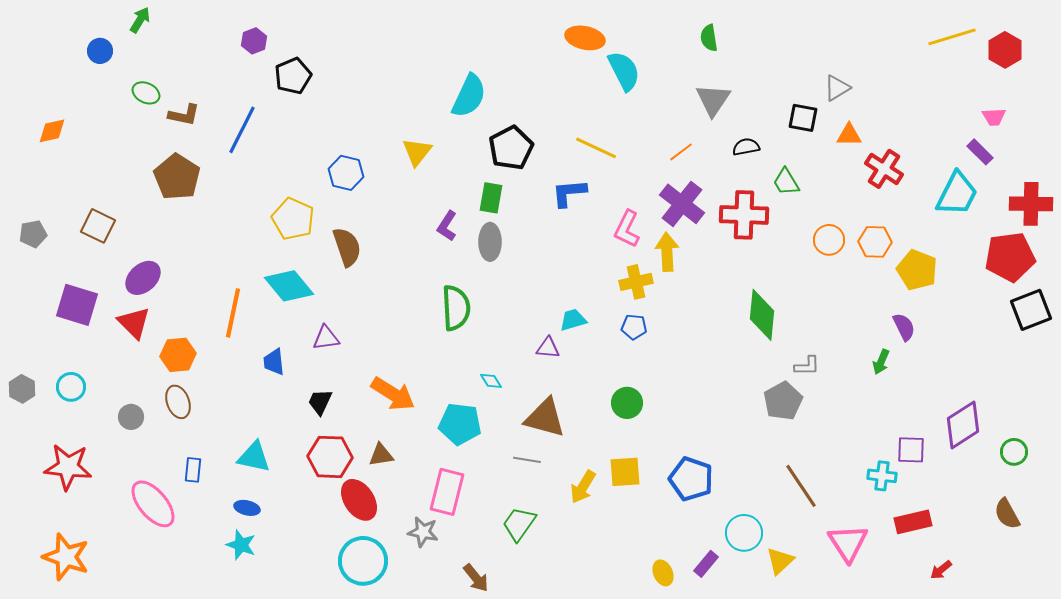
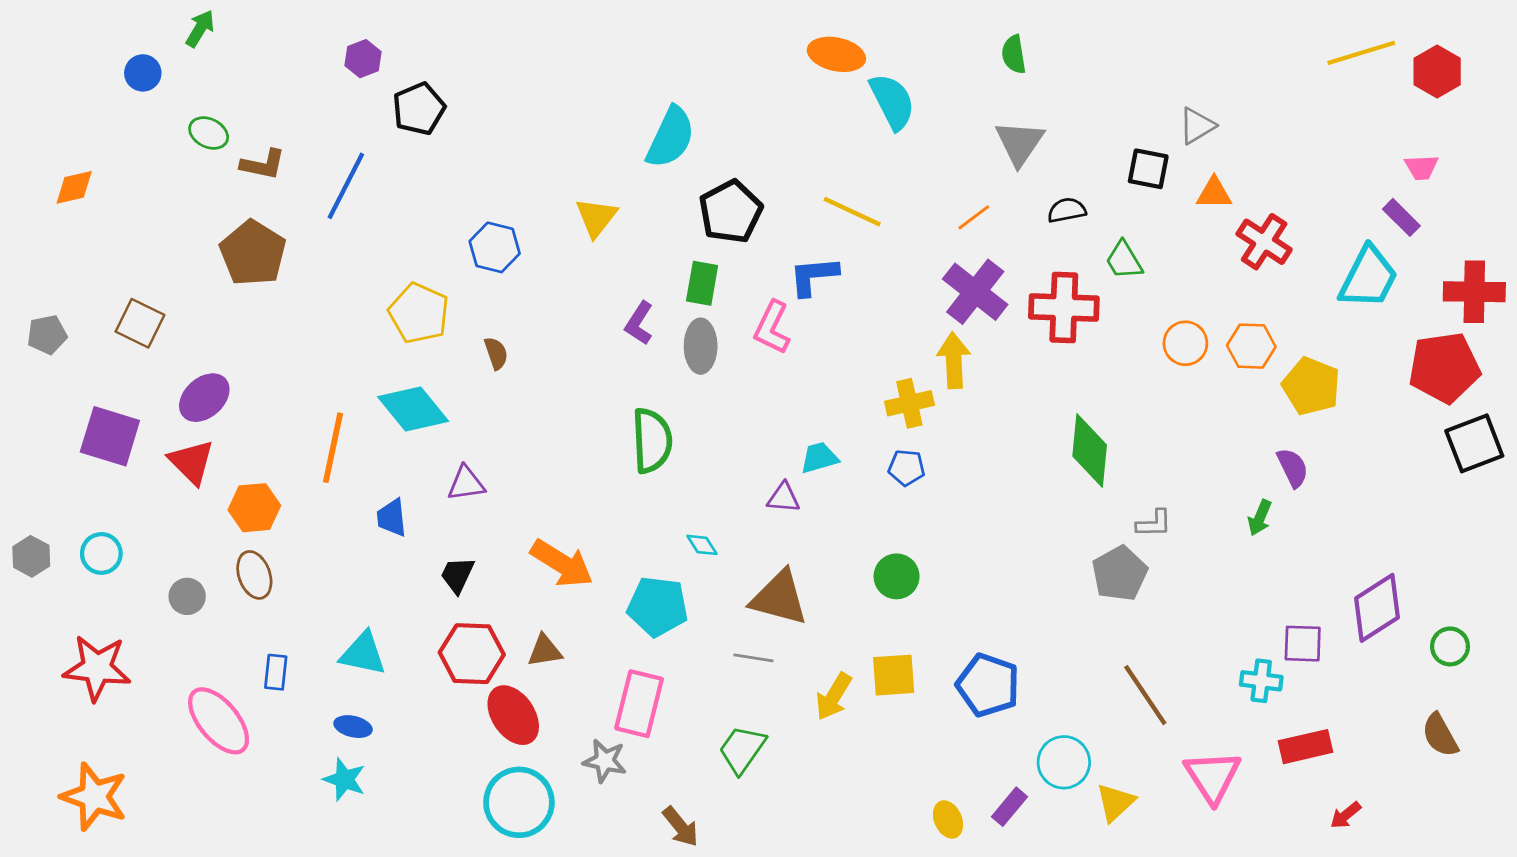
pink L-shape: (627, 229) -> (772, 328), moved
brown semicircle: (347, 247) -> (496, 353), size x0.6

